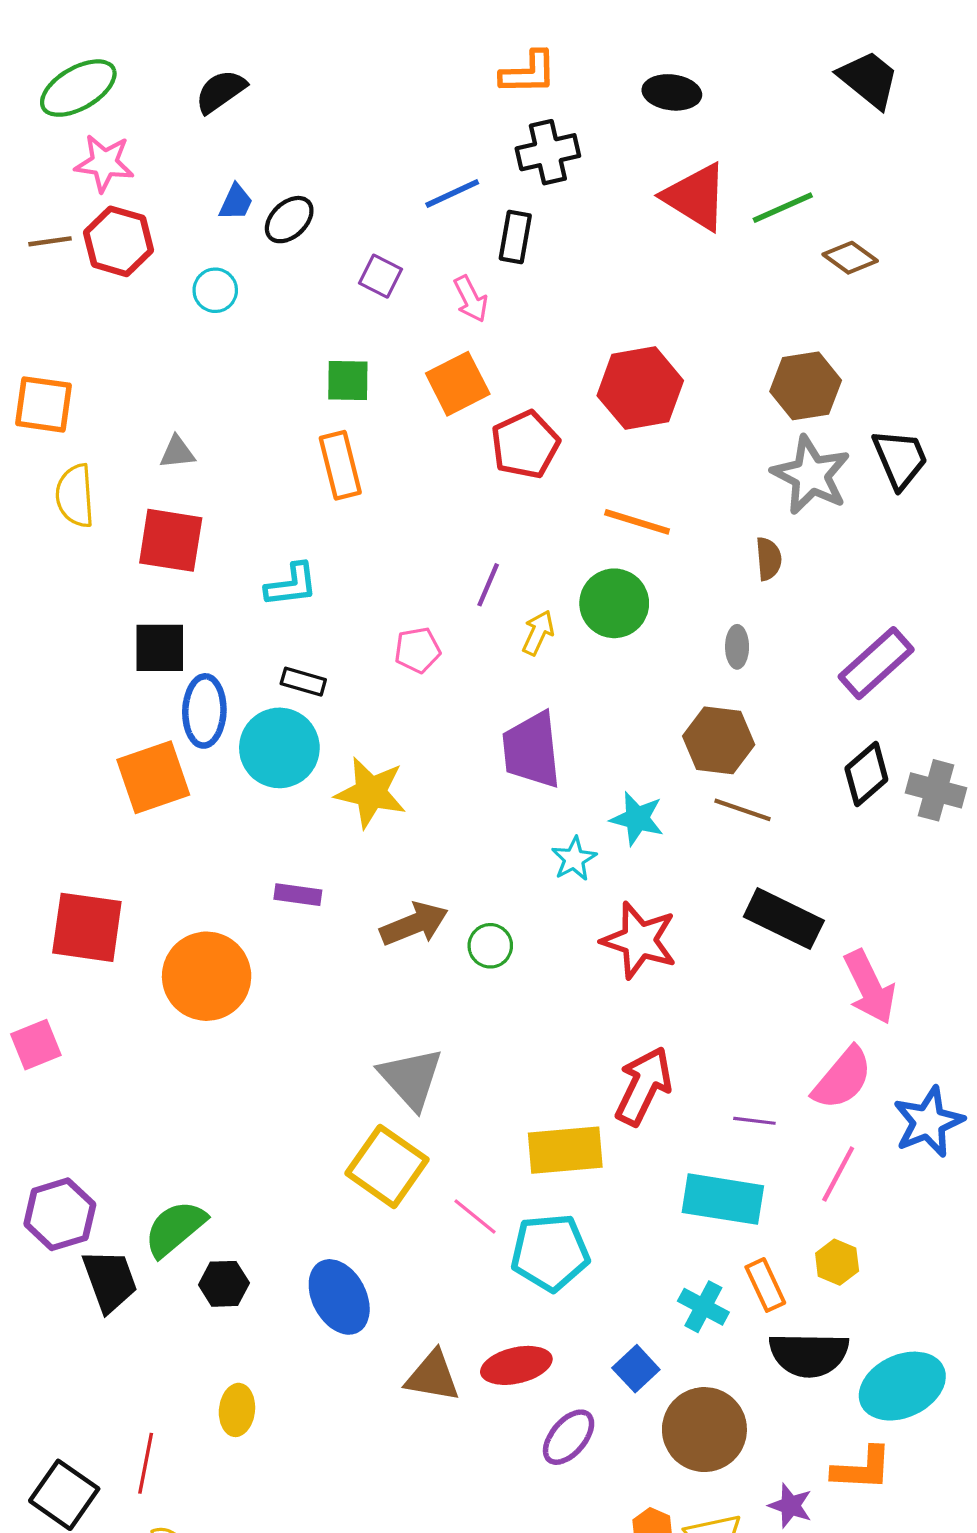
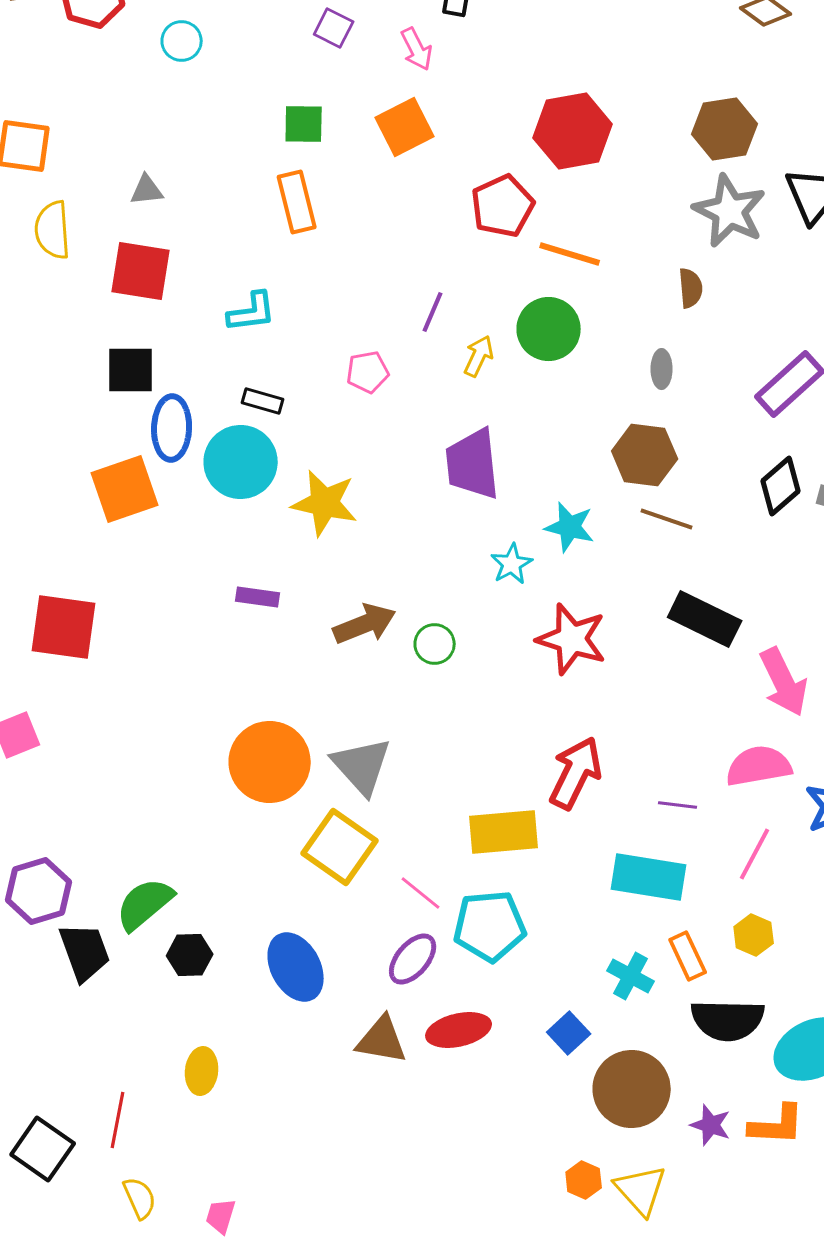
red pentagon: (525, 445) -> (503, 206), moved
orange circle: (207, 976) -> (270, 762), moved
pink semicircle: (843, 1078) -> (759, 766), turned -140
purple ellipse: (569, 1437) -> (413, 959), moved
purple star: (790, 1506) -> (711, 1125), moved

